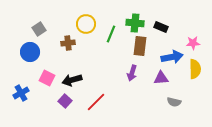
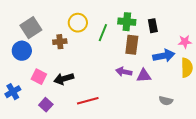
black rectangle: (161, 27) -> (153, 26), turned 56
gray square: (39, 29) -> (31, 28), size x1.5
purple arrow: (132, 73) -> (124, 72), turned 84
purple triangle: (161, 78) -> (144, 76), moved
purple square: (65, 101) -> (46, 105), moved
red line: (96, 102) -> (88, 101), turned 30

